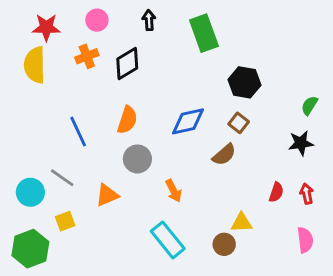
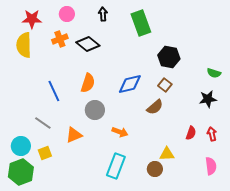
black diamond: (127, 64) -> (88, 44), turned 70
green semicircle: (310, 105) -> (214, 73), turned -104
orange arrow: (174, 191) -> (120, 132), turned -42
cyan circle: (30, 192) -> (21, 146), moved
cyan rectangle: (168, 240) -> (116, 166), turned 60

